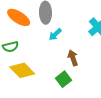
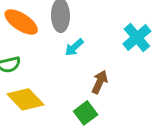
brown arrow: (73, 58) -> (100, 82), turned 42

